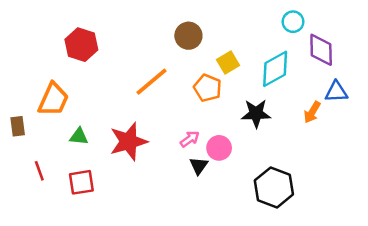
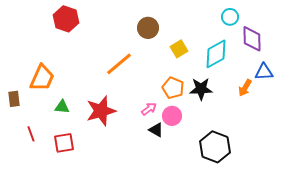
red hexagon: (81, 45) -> (66, 19), moved
orange pentagon: (208, 88) -> (173, 88), moved
black triangle: (199, 166) -> (156, 130), turned -35

